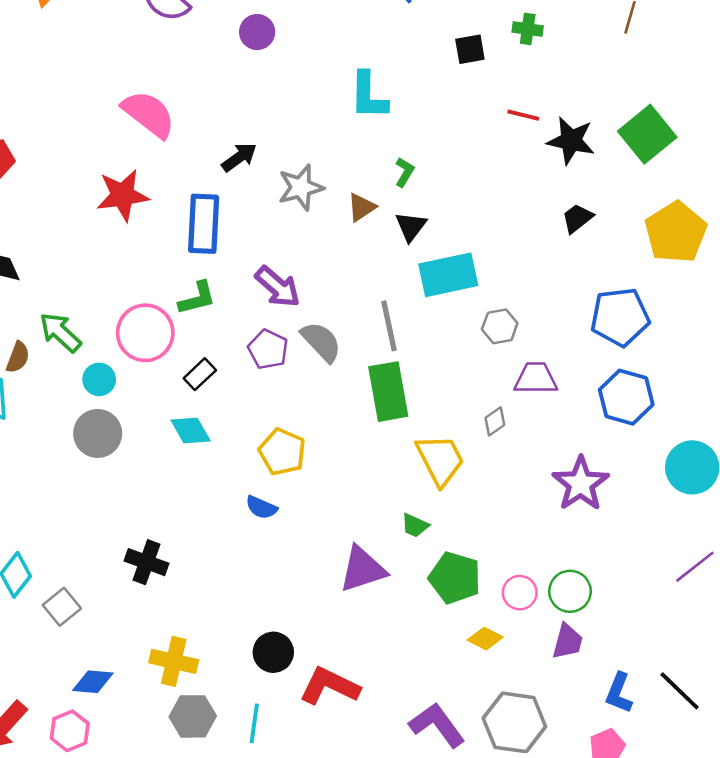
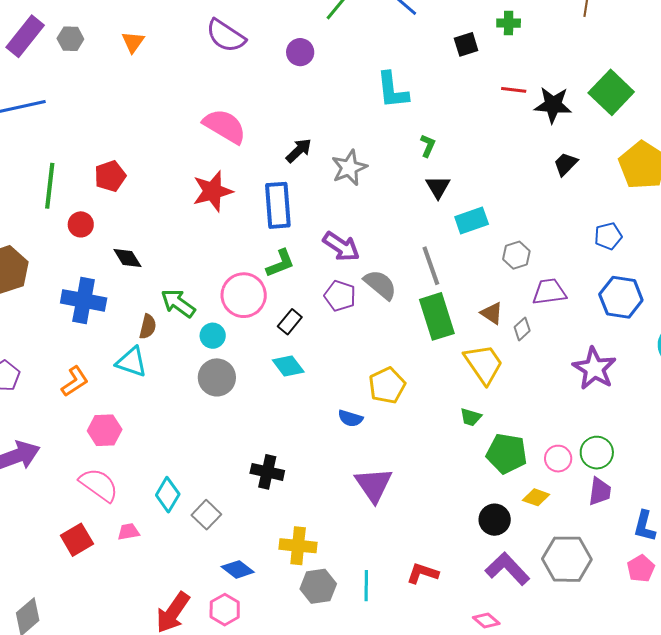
brown triangle: (362, 207) -> (492, 313), moved, turned -45
cyan rectangle: (448, 275) -> (472, 220), size x0.7
blue pentagon: (620, 317) -> (608, 236), size x0.6
yellow pentagon: (282, 452) -> (387, 385), moved, turned 30
purple triangle: (363, 569) -> (374, 485), moved, turned -39
black circle: (273, 652) -> (495, 520), moved
blue diamond: (93, 682) -> (238, 569), turned 40
red L-shape: (330, 686) -> (423, 573), moved, size x0.7

